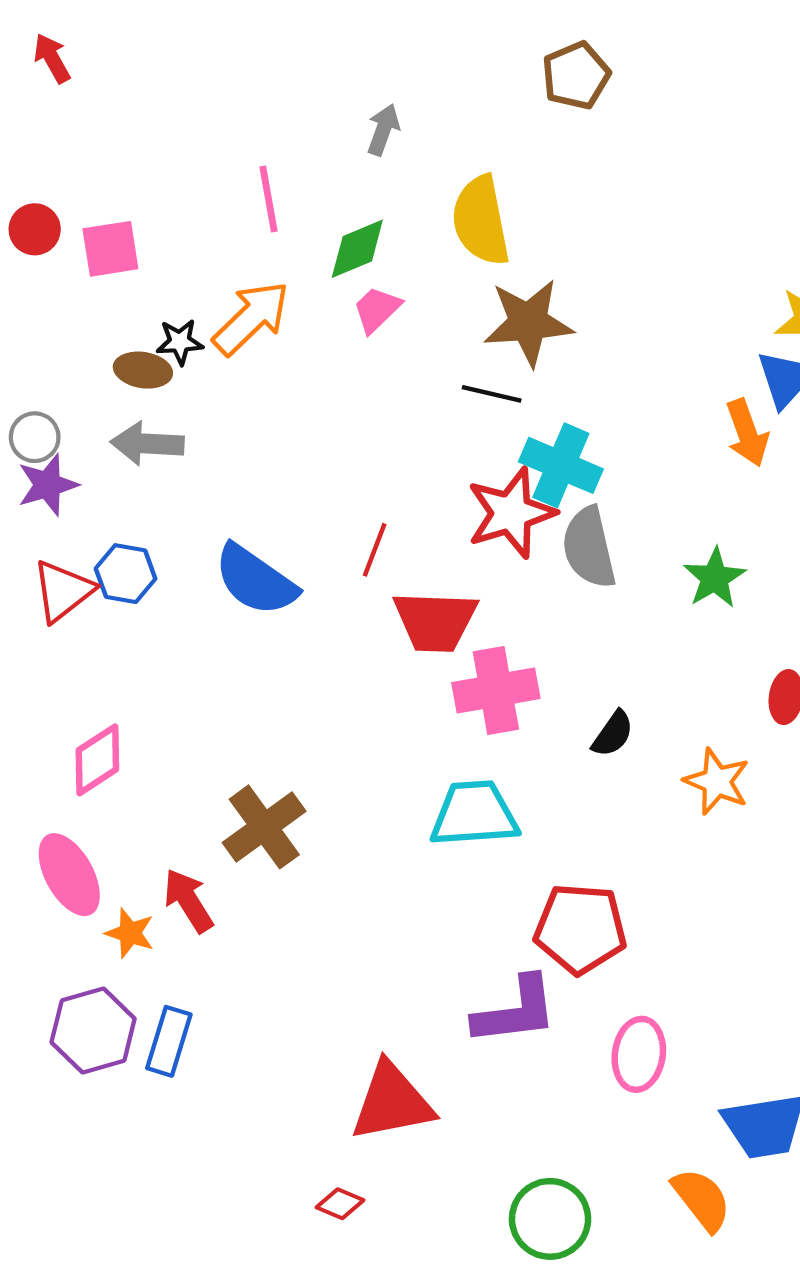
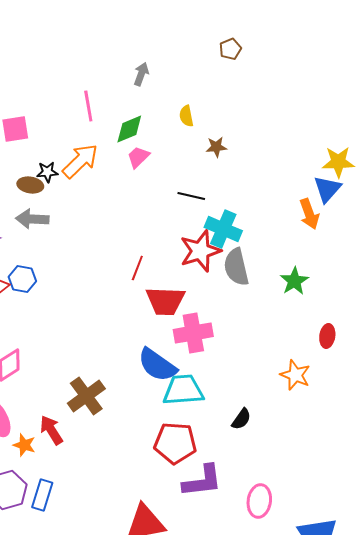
brown pentagon: (576, 76) -> (230, 49), size x0.7
yellow semicircle: (481, 221) -> (186, 116), size x0.5
brown star: (528, 322) -> (216, 147), moved, size x0.5
blue semicircle: (256, 580) -> (157, 365), moved
black semicircle: (613, 734) -> (241, 419), moved
red pentagon: (580, 929) -> (175, 443), moved

